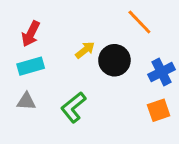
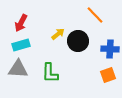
blue cross: (162, 72) -> (110, 49), turned 30
gray triangle: (26, 101) -> (18, 69), size x1.5
green L-shape: (73, 107) -> (50, 73), turned -50

